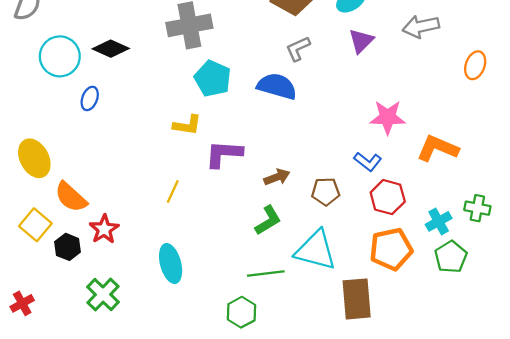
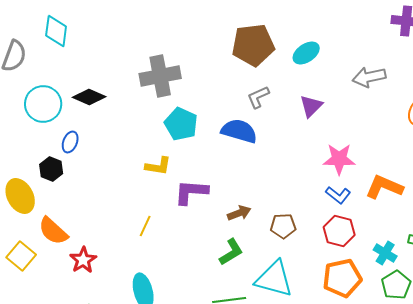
purple triangle: (361, 41) -> (311, 106), moved
blue L-shape: (368, 162) -> (338, 195), moved
cyan cross: (439, 221) -> (385, 253), turned -30
black hexagon: (68, 247) -> (51, 169), moved

